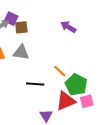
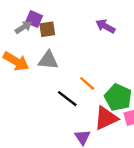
orange line: (60, 71) -> (87, 83), moved
black line: (35, 84) -> (67, 99), turned 36

